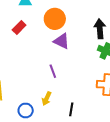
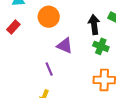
purple triangle: (61, 41) -> (65, 46), moved

